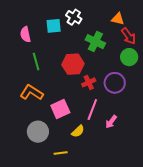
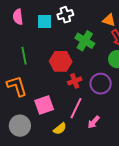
white cross: (74, 17) -> (65, 15), turned 35
pink semicircle: (25, 34) -> (18, 17), moved
orange L-shape: (32, 93) -> (17, 86), turned 35

